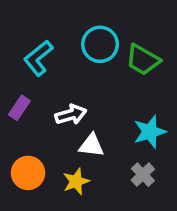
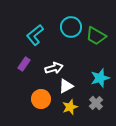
white triangle: (91, 145) -> (66, 86), turned -35
orange circle: (28, 173) -> (41, 99), moved
yellow star: (76, 181) -> (70, 107), moved

